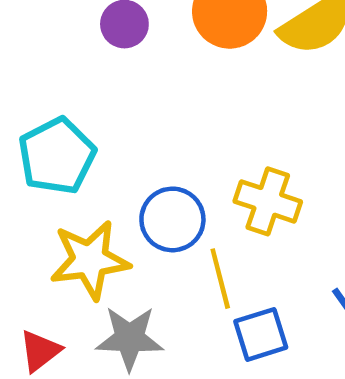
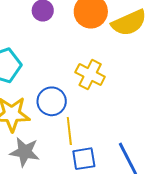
yellow cross: (268, 201) -> (90, 75), moved

